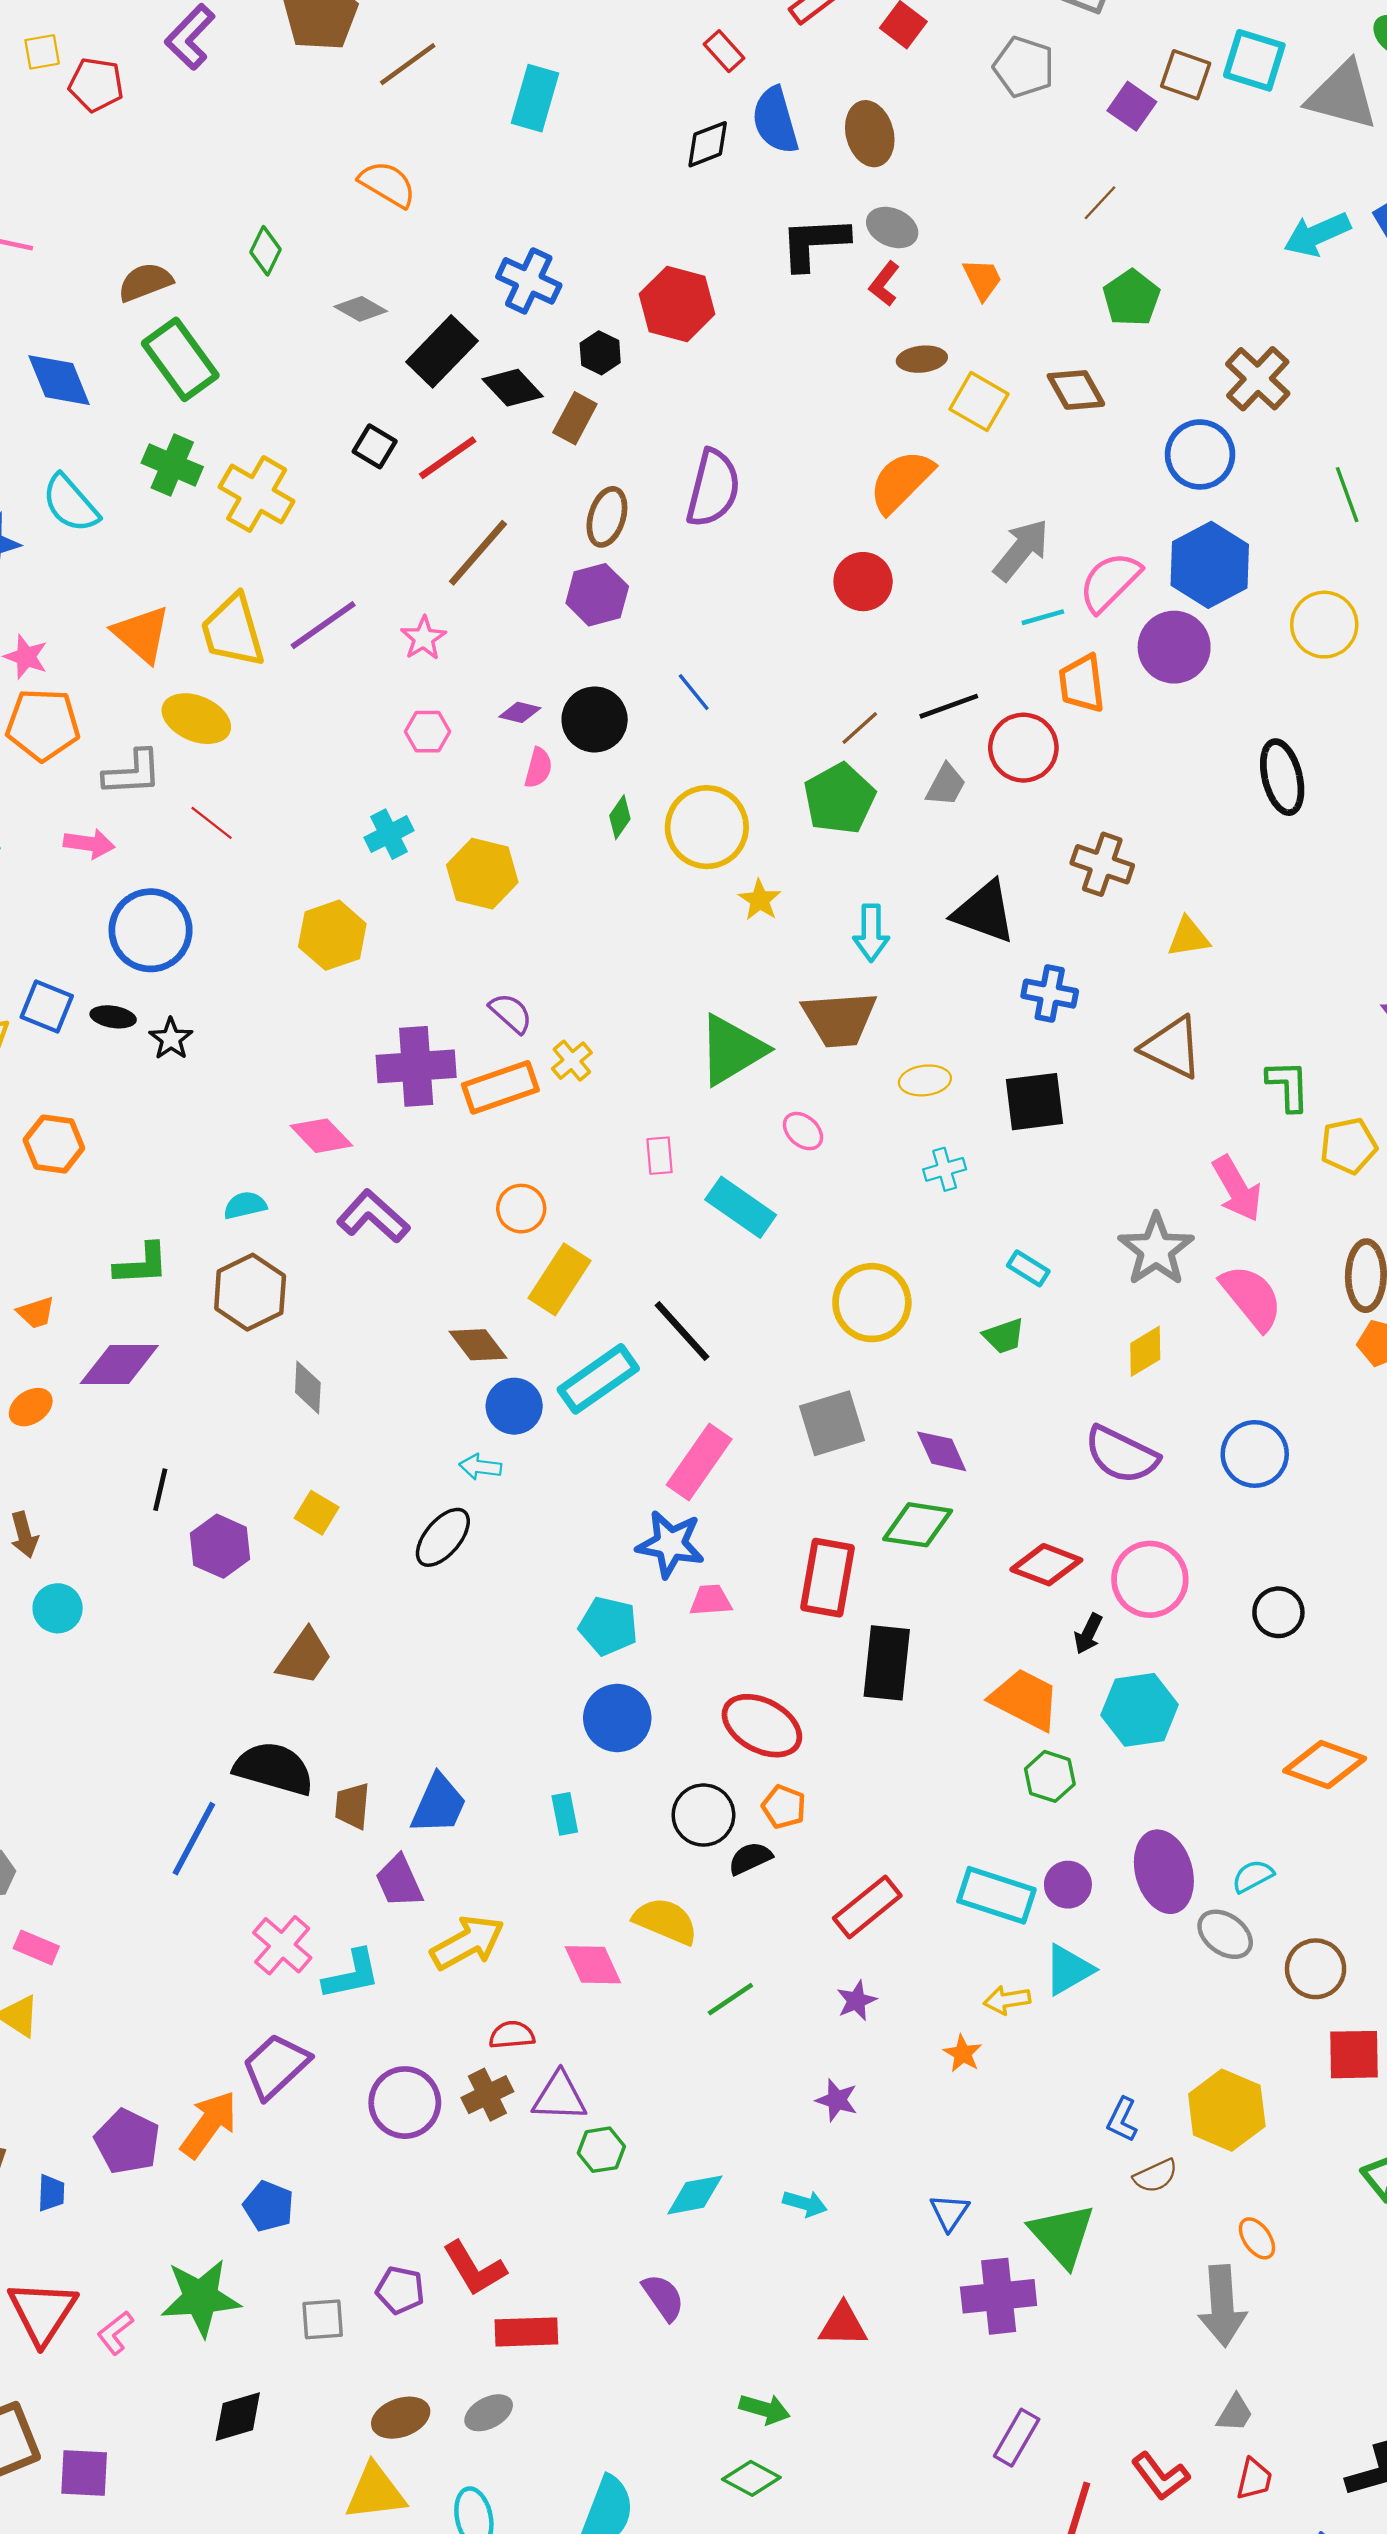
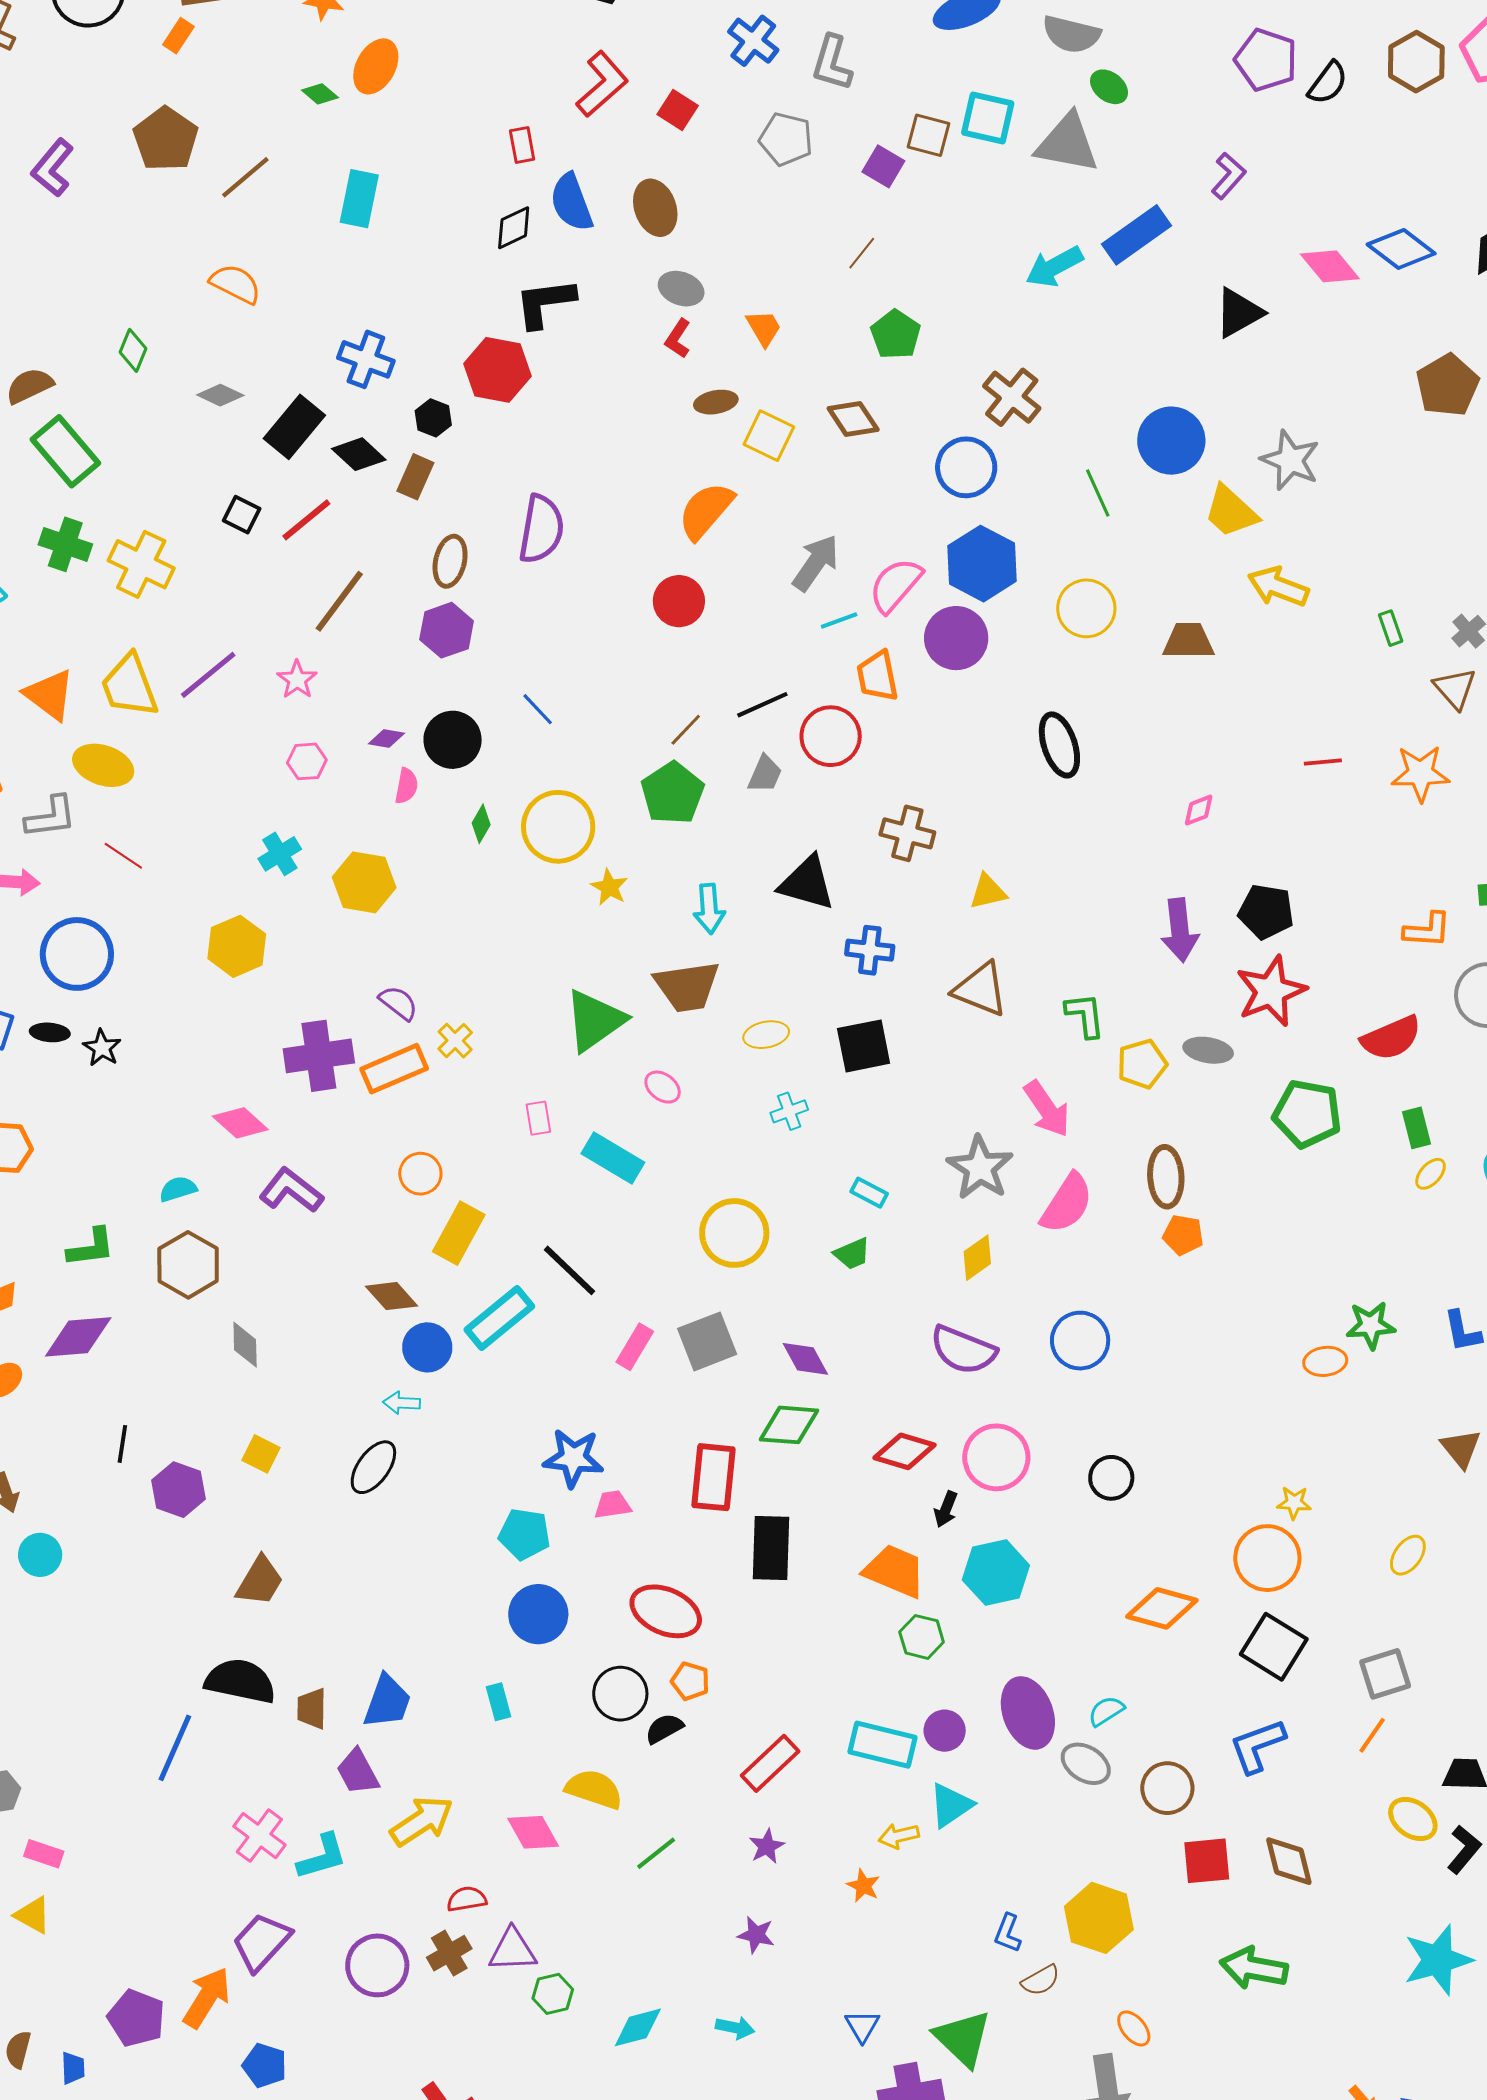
red rectangle: (724, 51) -> (522, 145), turned 36
black L-shape: (814, 243) -> (545, 303), moved
pink semicircle: (1251, 1297) -> (1067, 1203), turned 76
pink rectangle: (699, 1462) -> (635, 1347), moved, size x0.7

